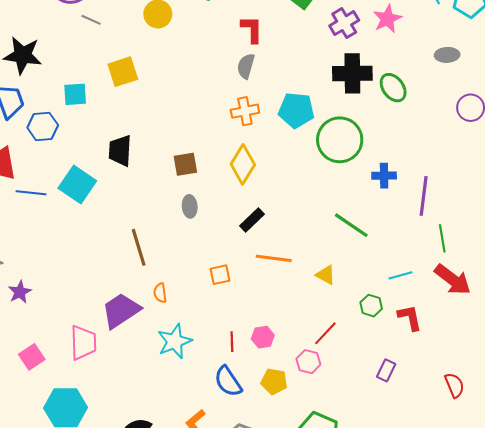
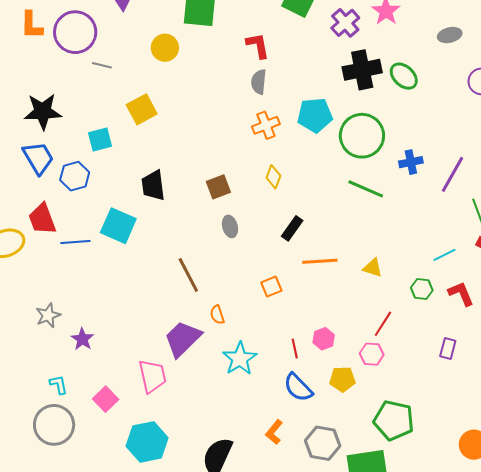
yellow diamond: (243, 164) -> (273, 177), size x0.6
purple line: (424, 196) -> (452, 174), turned 33
green line: (351, 225) -> (366, 189), moved

